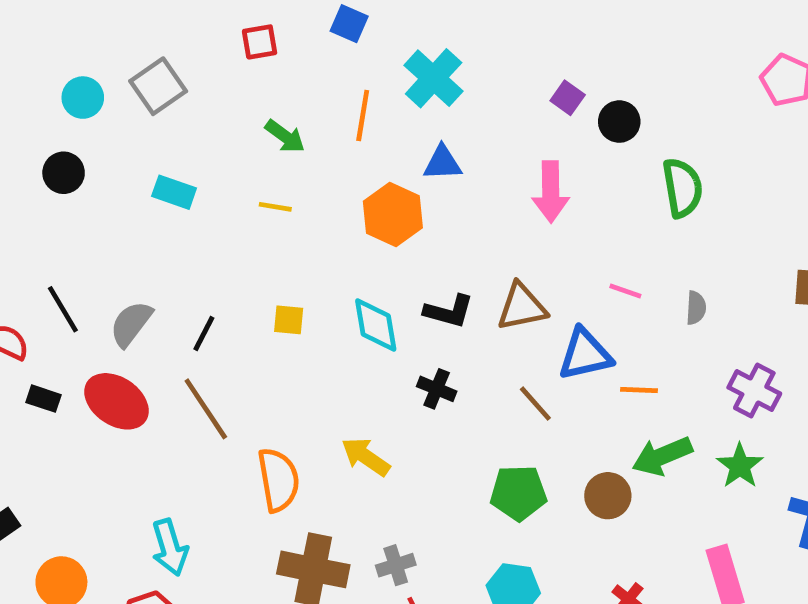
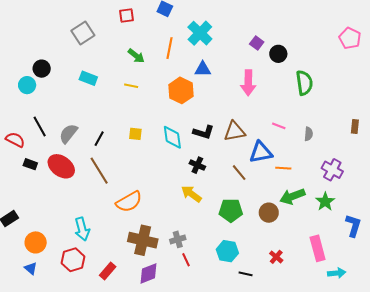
cyan circle: (83, 98) -> (27, 85), moved
yellow arrow: (366, 457) -> (191, 194), moved
orange semicircle: (278, 480) -> (129, 202), turned 68

